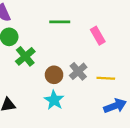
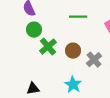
brown circle: (54, 75) -> (73, 51), moved

